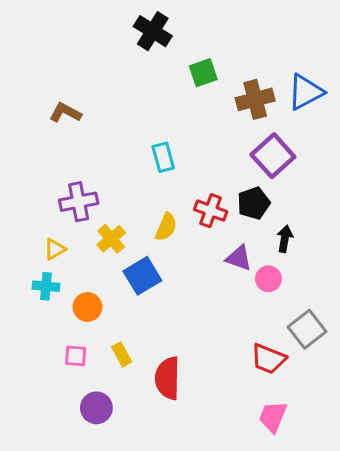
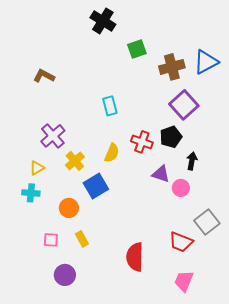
purple cross: (79, 202) -> (53, 136), turned -30
orange circle: (88, 307) -> (69, 208), moved
red semicircle: (168, 378) -> (135, 257), moved

